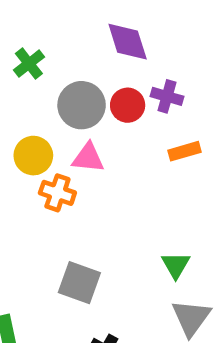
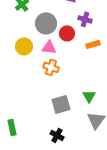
red circle: (128, 105) -> (67, 33), moved
orange cross: (57, 193) -> (51, 67), moved
gray square: (79, 283) -> (61, 104), moved, turned -36

